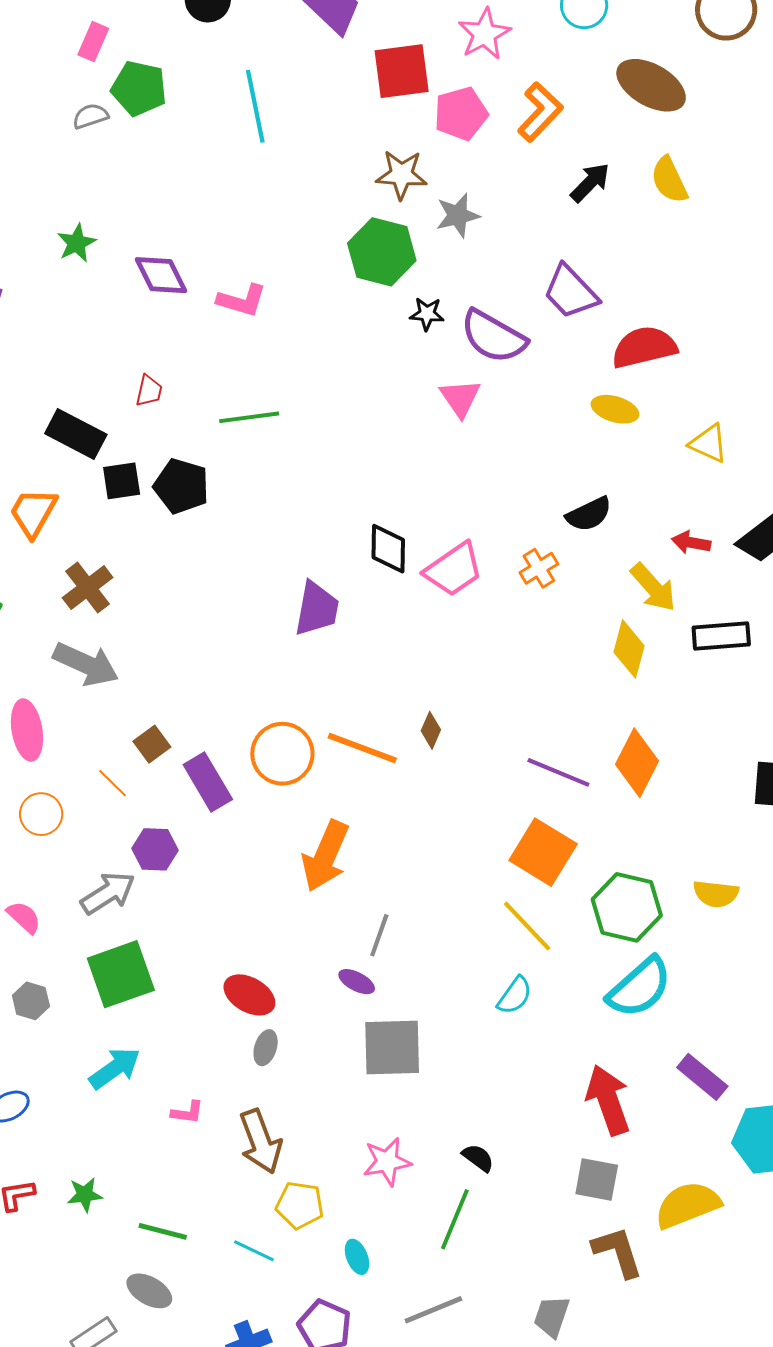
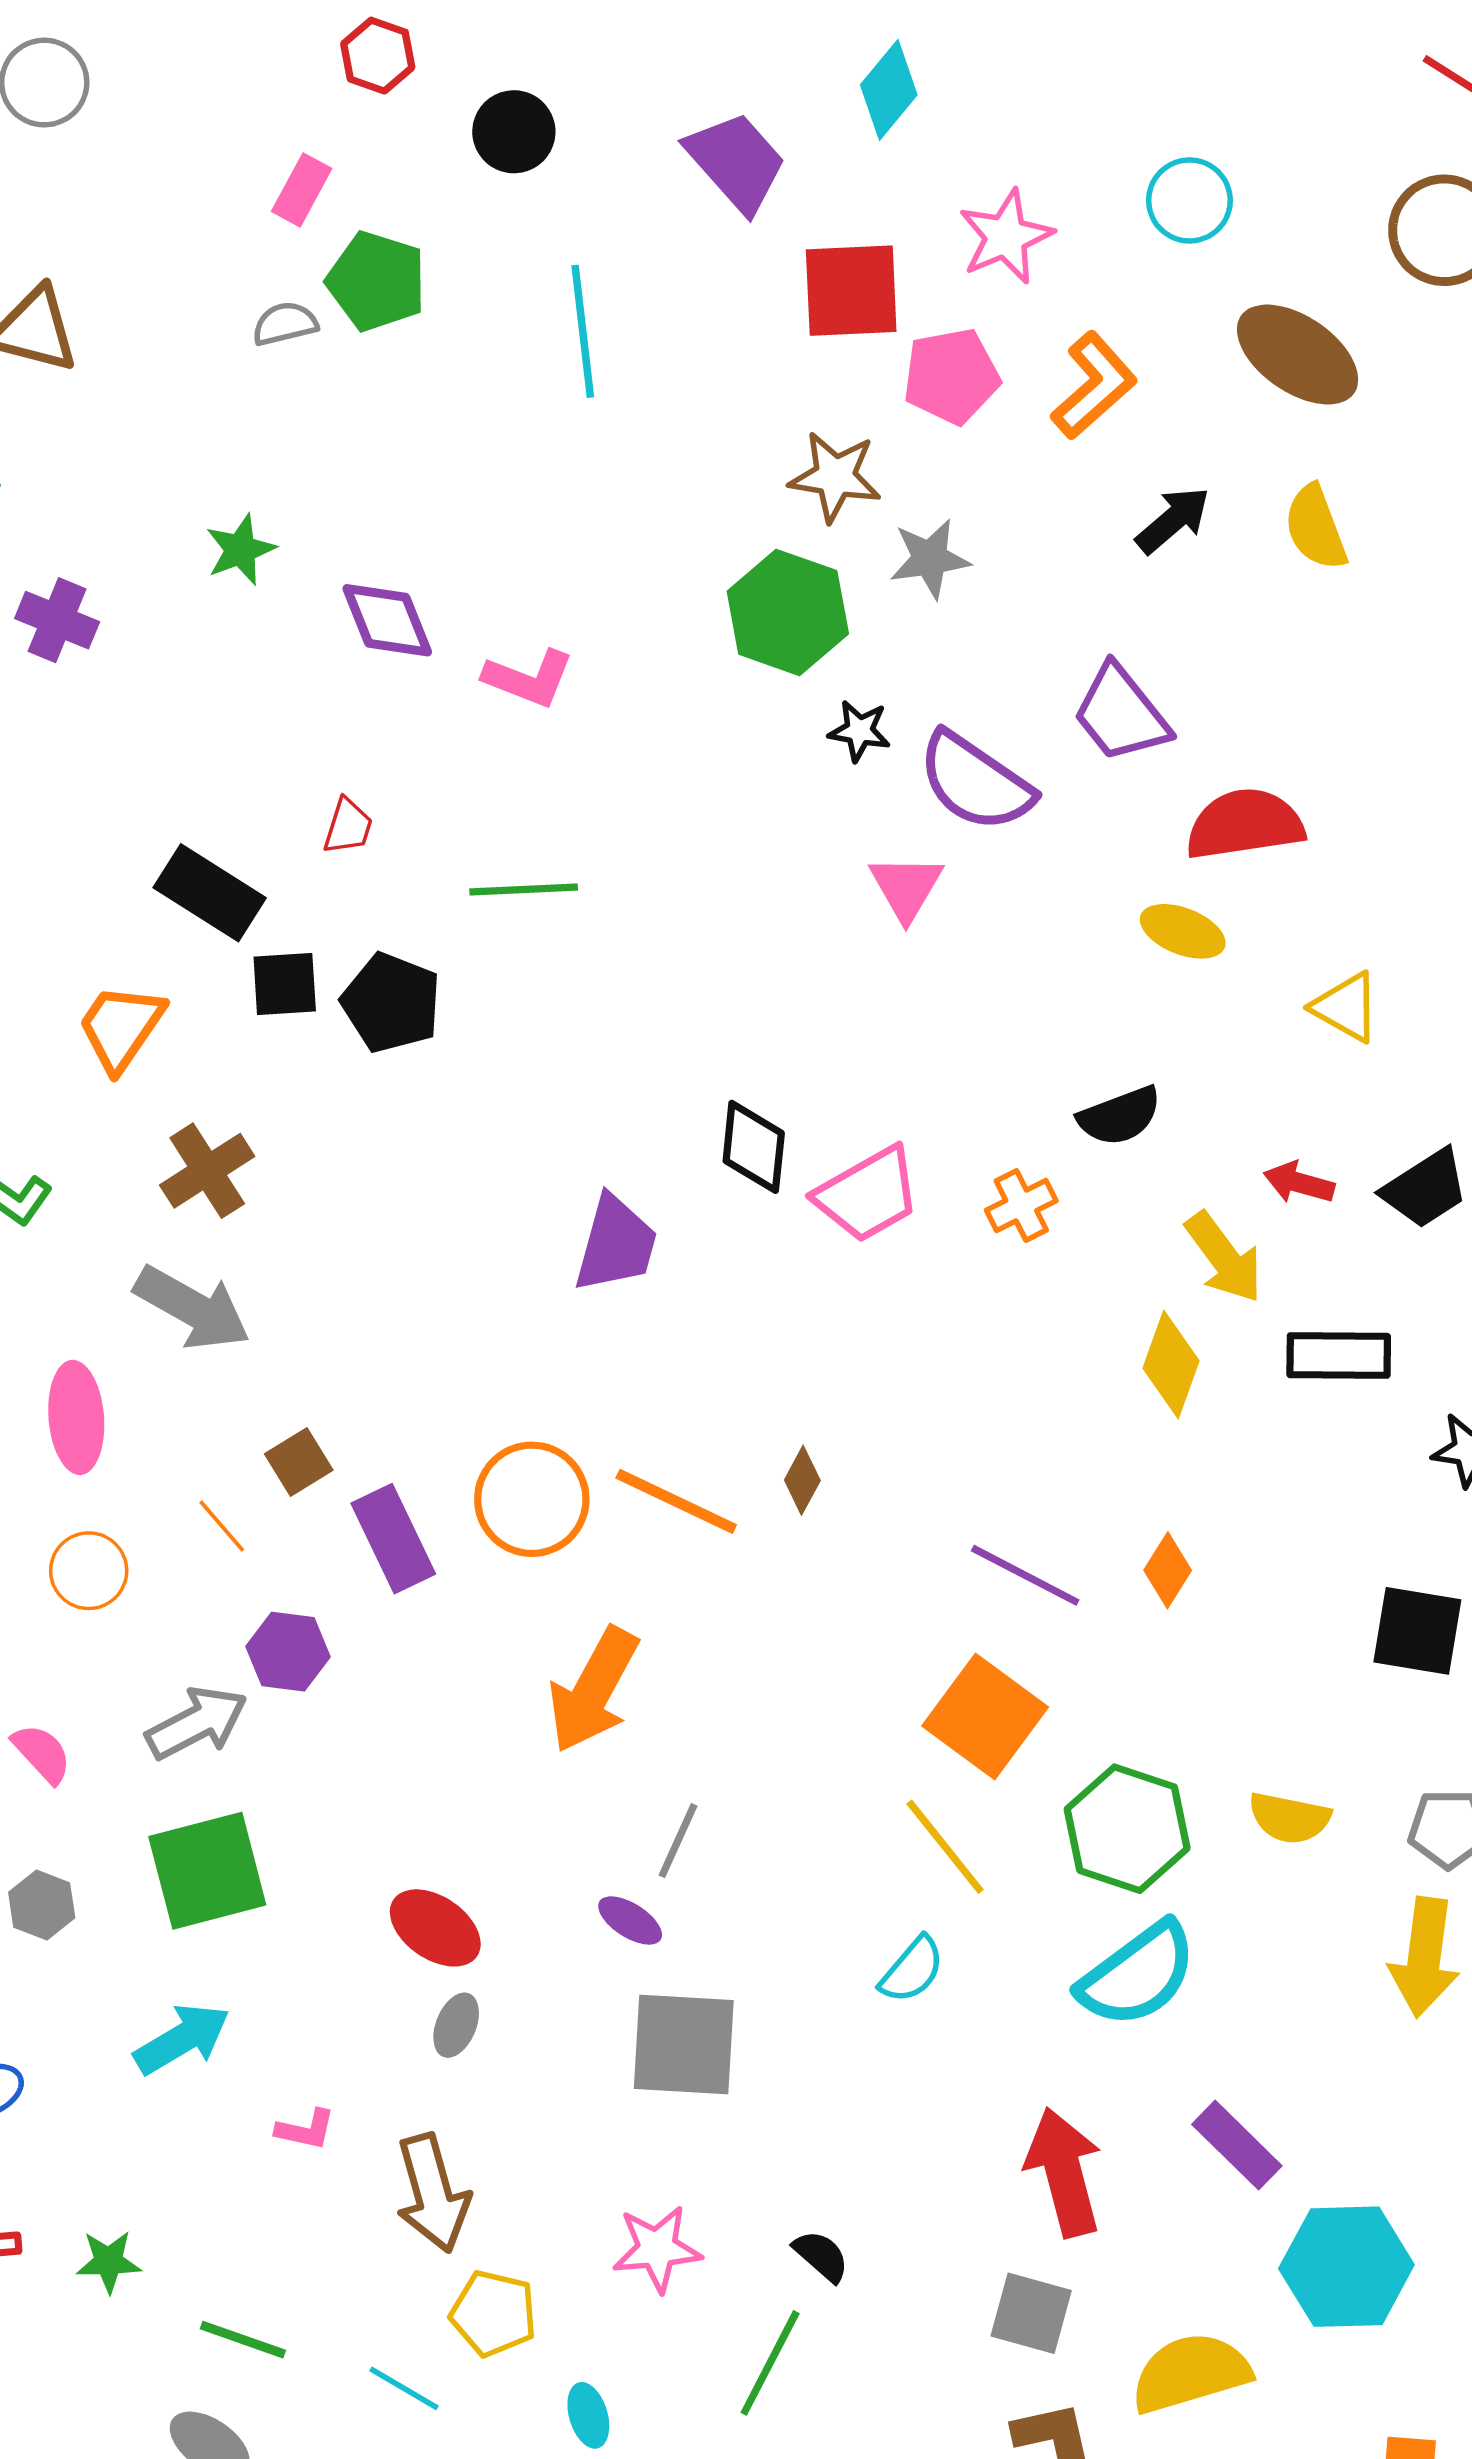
orange diamond: (637, 763) -> (1168, 1570), size x0.6

